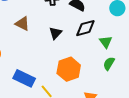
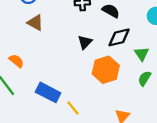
brown triangle: (22, 24) -> (35, 23), moved
orange hexagon: (69, 69) -> (106, 70), moved

